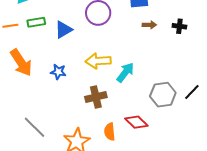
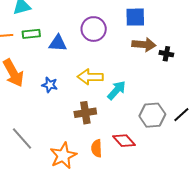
brown arrow: (149, 25) -> (144, 45), size x1.6
black cross: (179, 26) -> (166, 54), moved
blue triangle: (63, 30) -> (58, 43), turned 30

